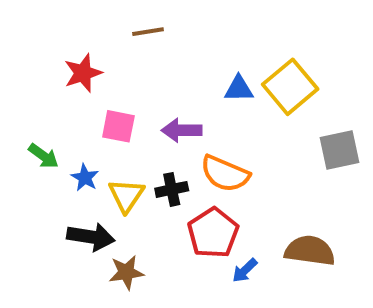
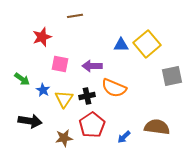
red pentagon: (213, 233) -> (92, 125), moved
black arrow: (91, 237) -> (30, 121), moved

